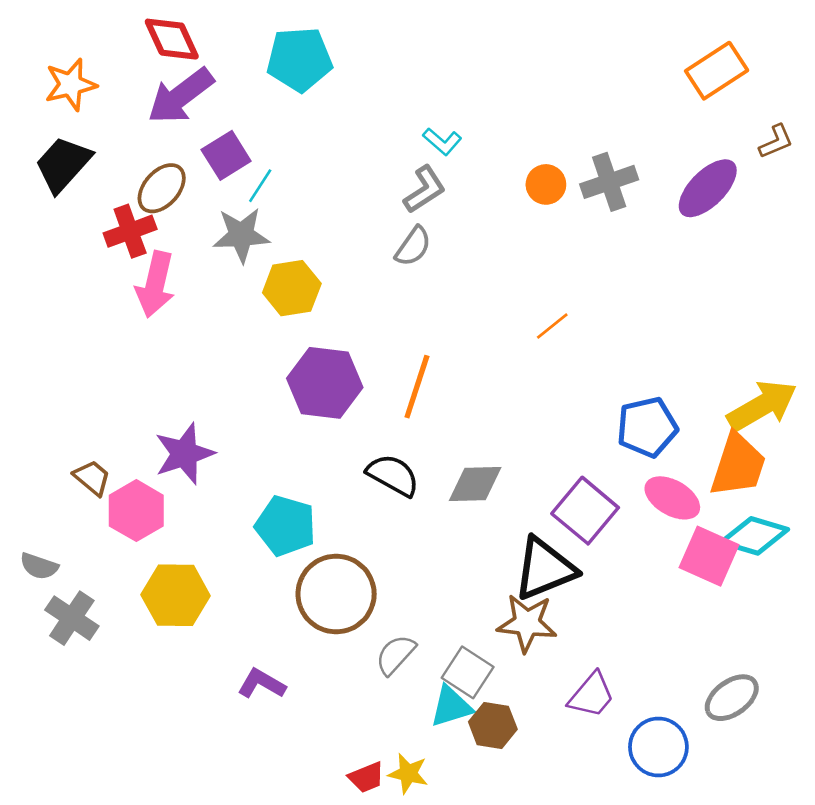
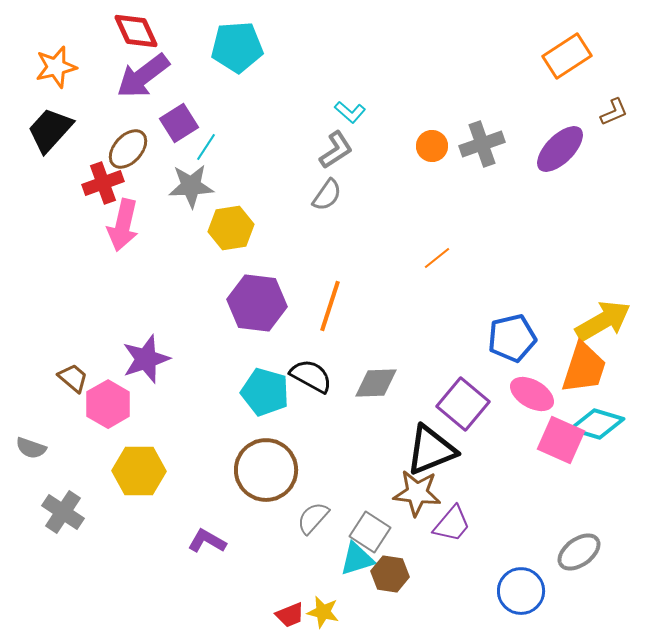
cyan pentagon: (286, 526) -> (265, 392), moved
gray cross: (72, 618) -> (63, 512), moved
purple trapezoid: (591, 695) -> (452, 524), moved

